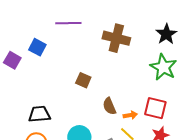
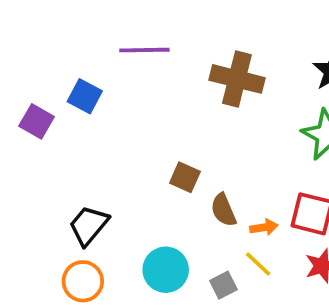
brown square: (83, 80) -> (185, 177), moved
black trapezoid: (39, 114) -> (89, 225), turned -45

